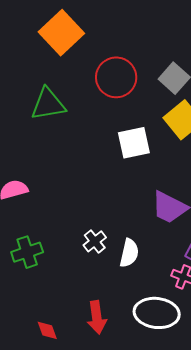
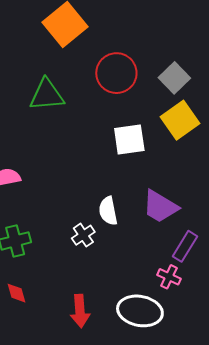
white semicircle: (129, 253) -> (108, 211), moved, turned 152
red diamond: (47, 330) -> (16, 293), moved

